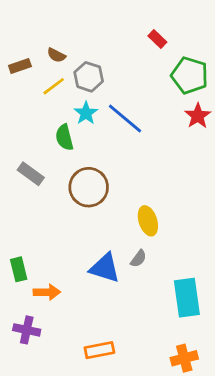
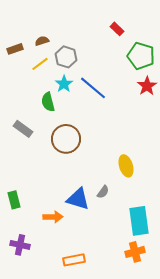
brown semicircle: (56, 55) -> (42, 41), turned 136
yellow ellipse: (148, 221) -> (126, 166), moved
orange arrow: (47, 292) -> (53, 217), moved
orange cross: (184, 358) -> (135, 252), moved

